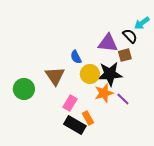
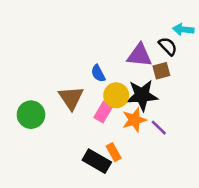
cyan arrow: (142, 23) -> (183, 29), turned 42
pink rectangle: (70, 103) -> (103, 112), moved

